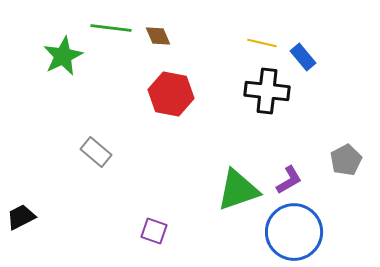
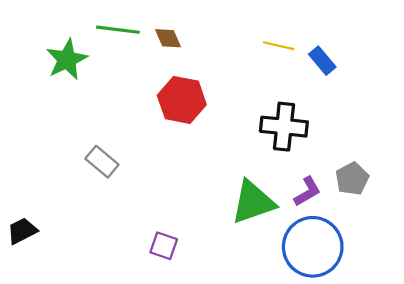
black cross: (267, 91) -> (284, 127), moved
gray pentagon: (346, 160) -> (352, 179), moved

